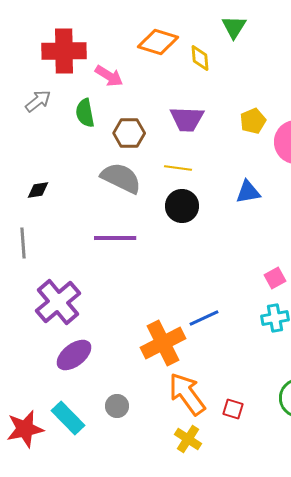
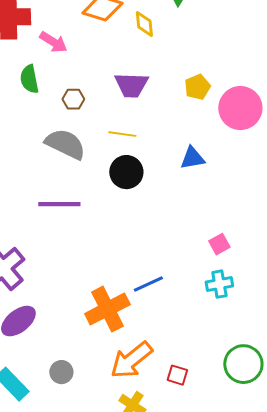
brown hexagon: (129, 133) -> (73, 99), size x0.7
orange arrow: (187, 394) -> (131, 360), turned -93

